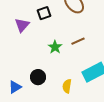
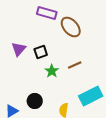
black square: (44, 13) -> (41, 52), moved

